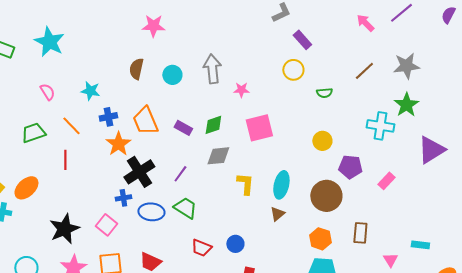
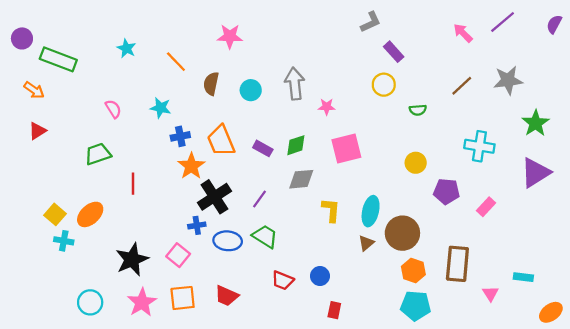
cyan star: (49, 42) -> (126, 48), moved, size x0.6
green star: (406, 105) -> (535, 123), moved
orange line: (71, 126) -> (176, 62), moved
brown circle: (326, 196) -> (402, 233), moved
brown rectangle: (360, 233) -> (457, 264), size x1.5

